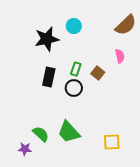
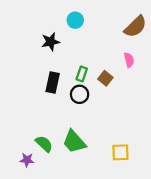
cyan circle: (74, 26) -> (75, 20), moved
black star: (47, 39) -> (51, 42), size x0.7

